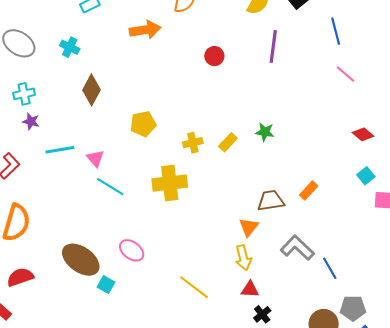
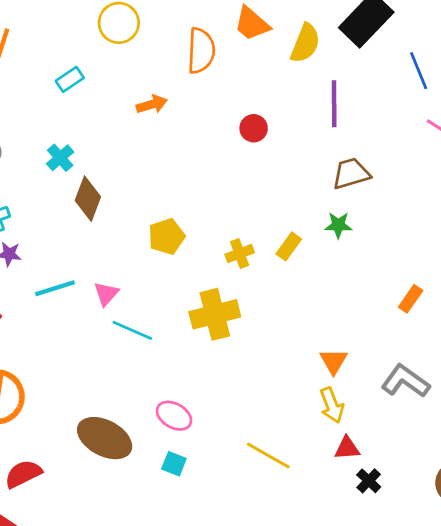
orange arrow: (145, 30) -> (152, 104), size x0.7
cyan cross: (70, 47) -> (60, 158), moved, turned 30
pink triangle: (95, 158) -> (106, 294), turned 30
brown trapezoid: (271, 201) -> (351, 174), moved
cyan square: (106, 285) -> (174, 464), moved

